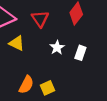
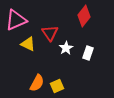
red triangle: (40, 19) -> (50, 33), moved

